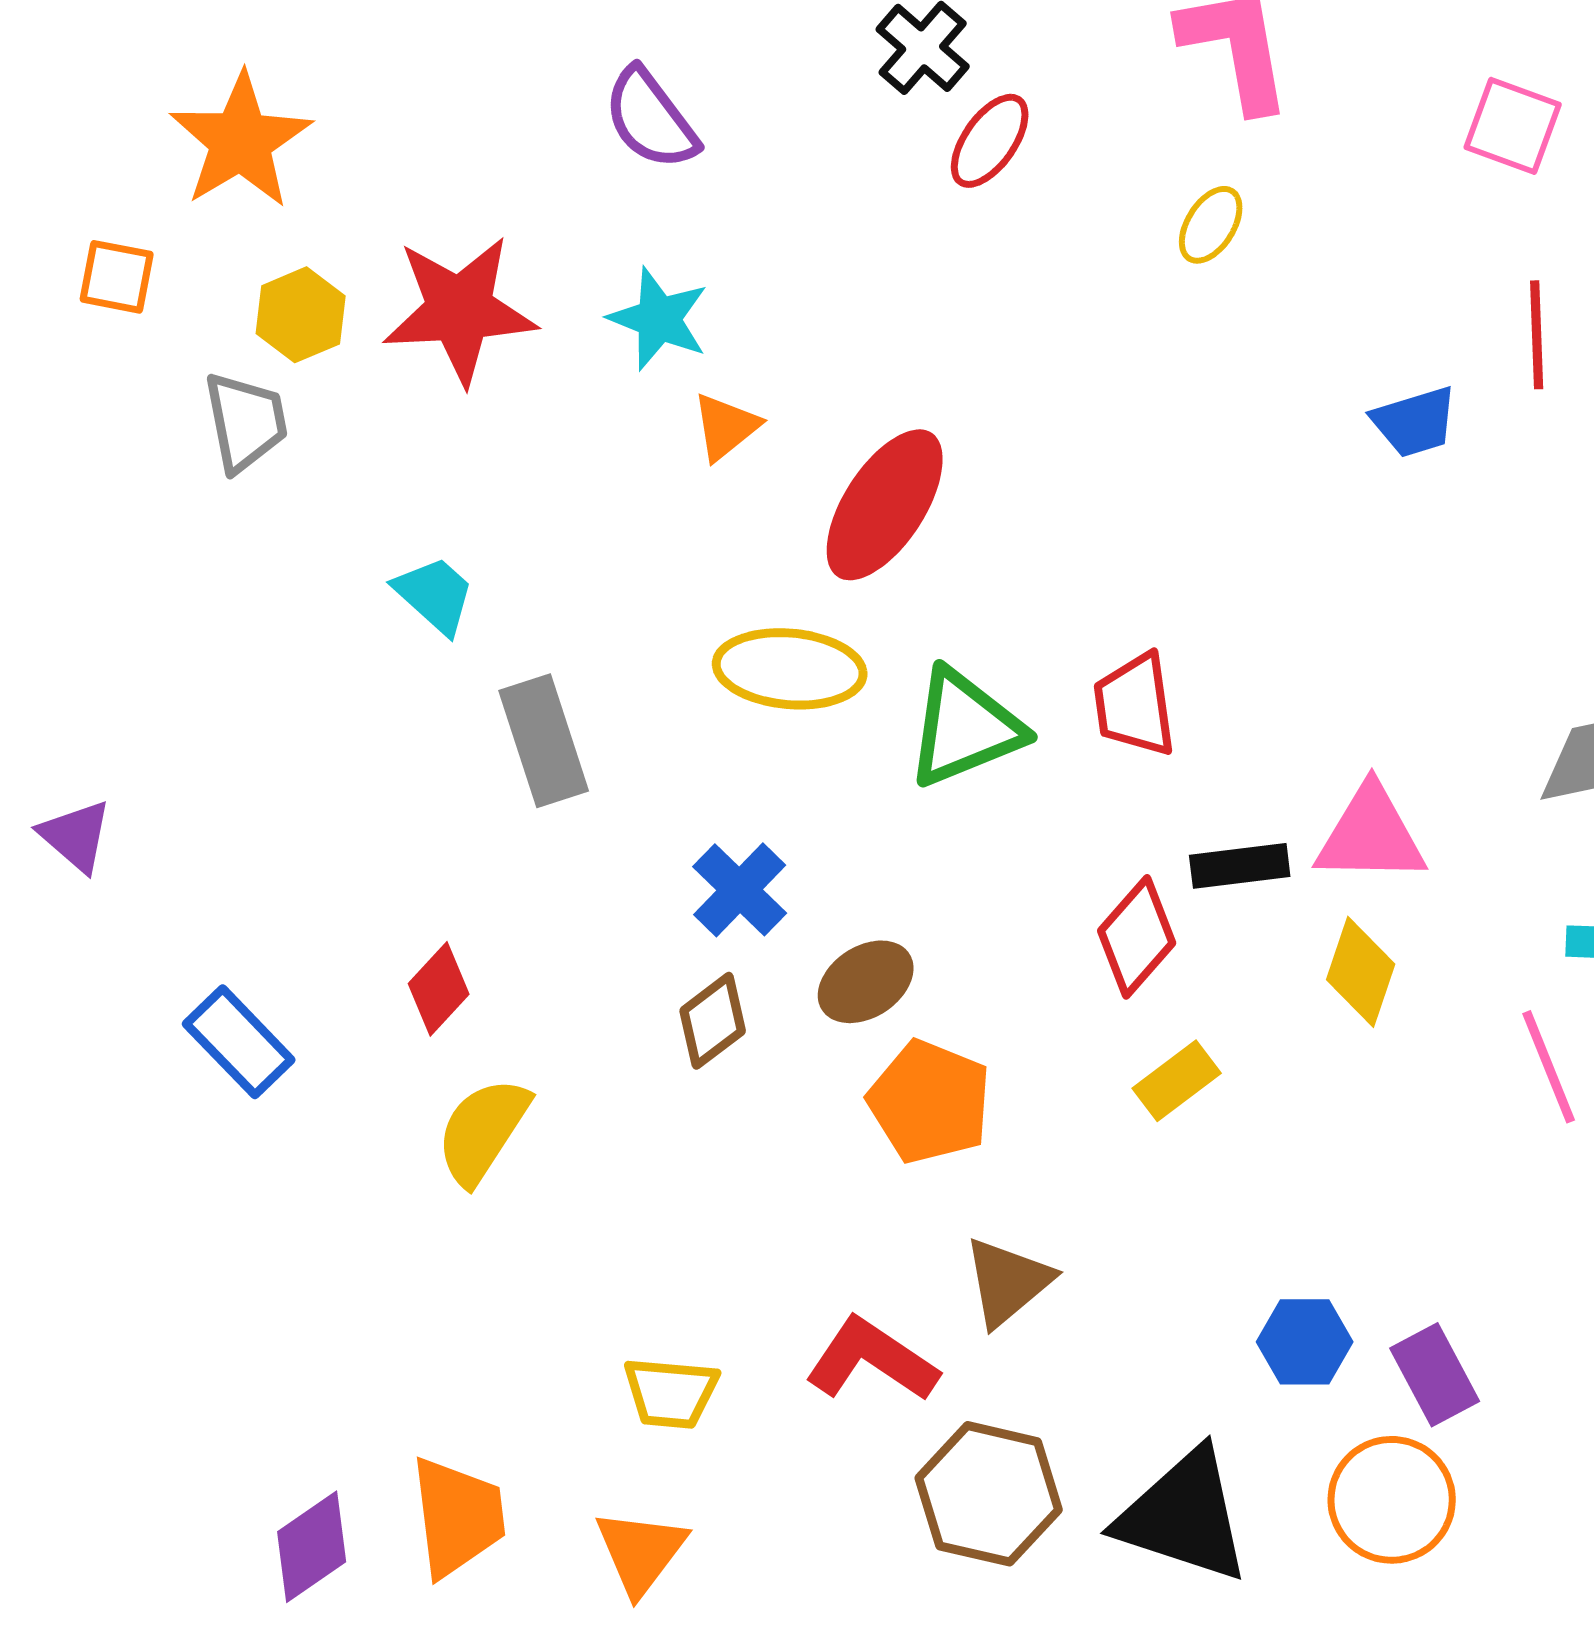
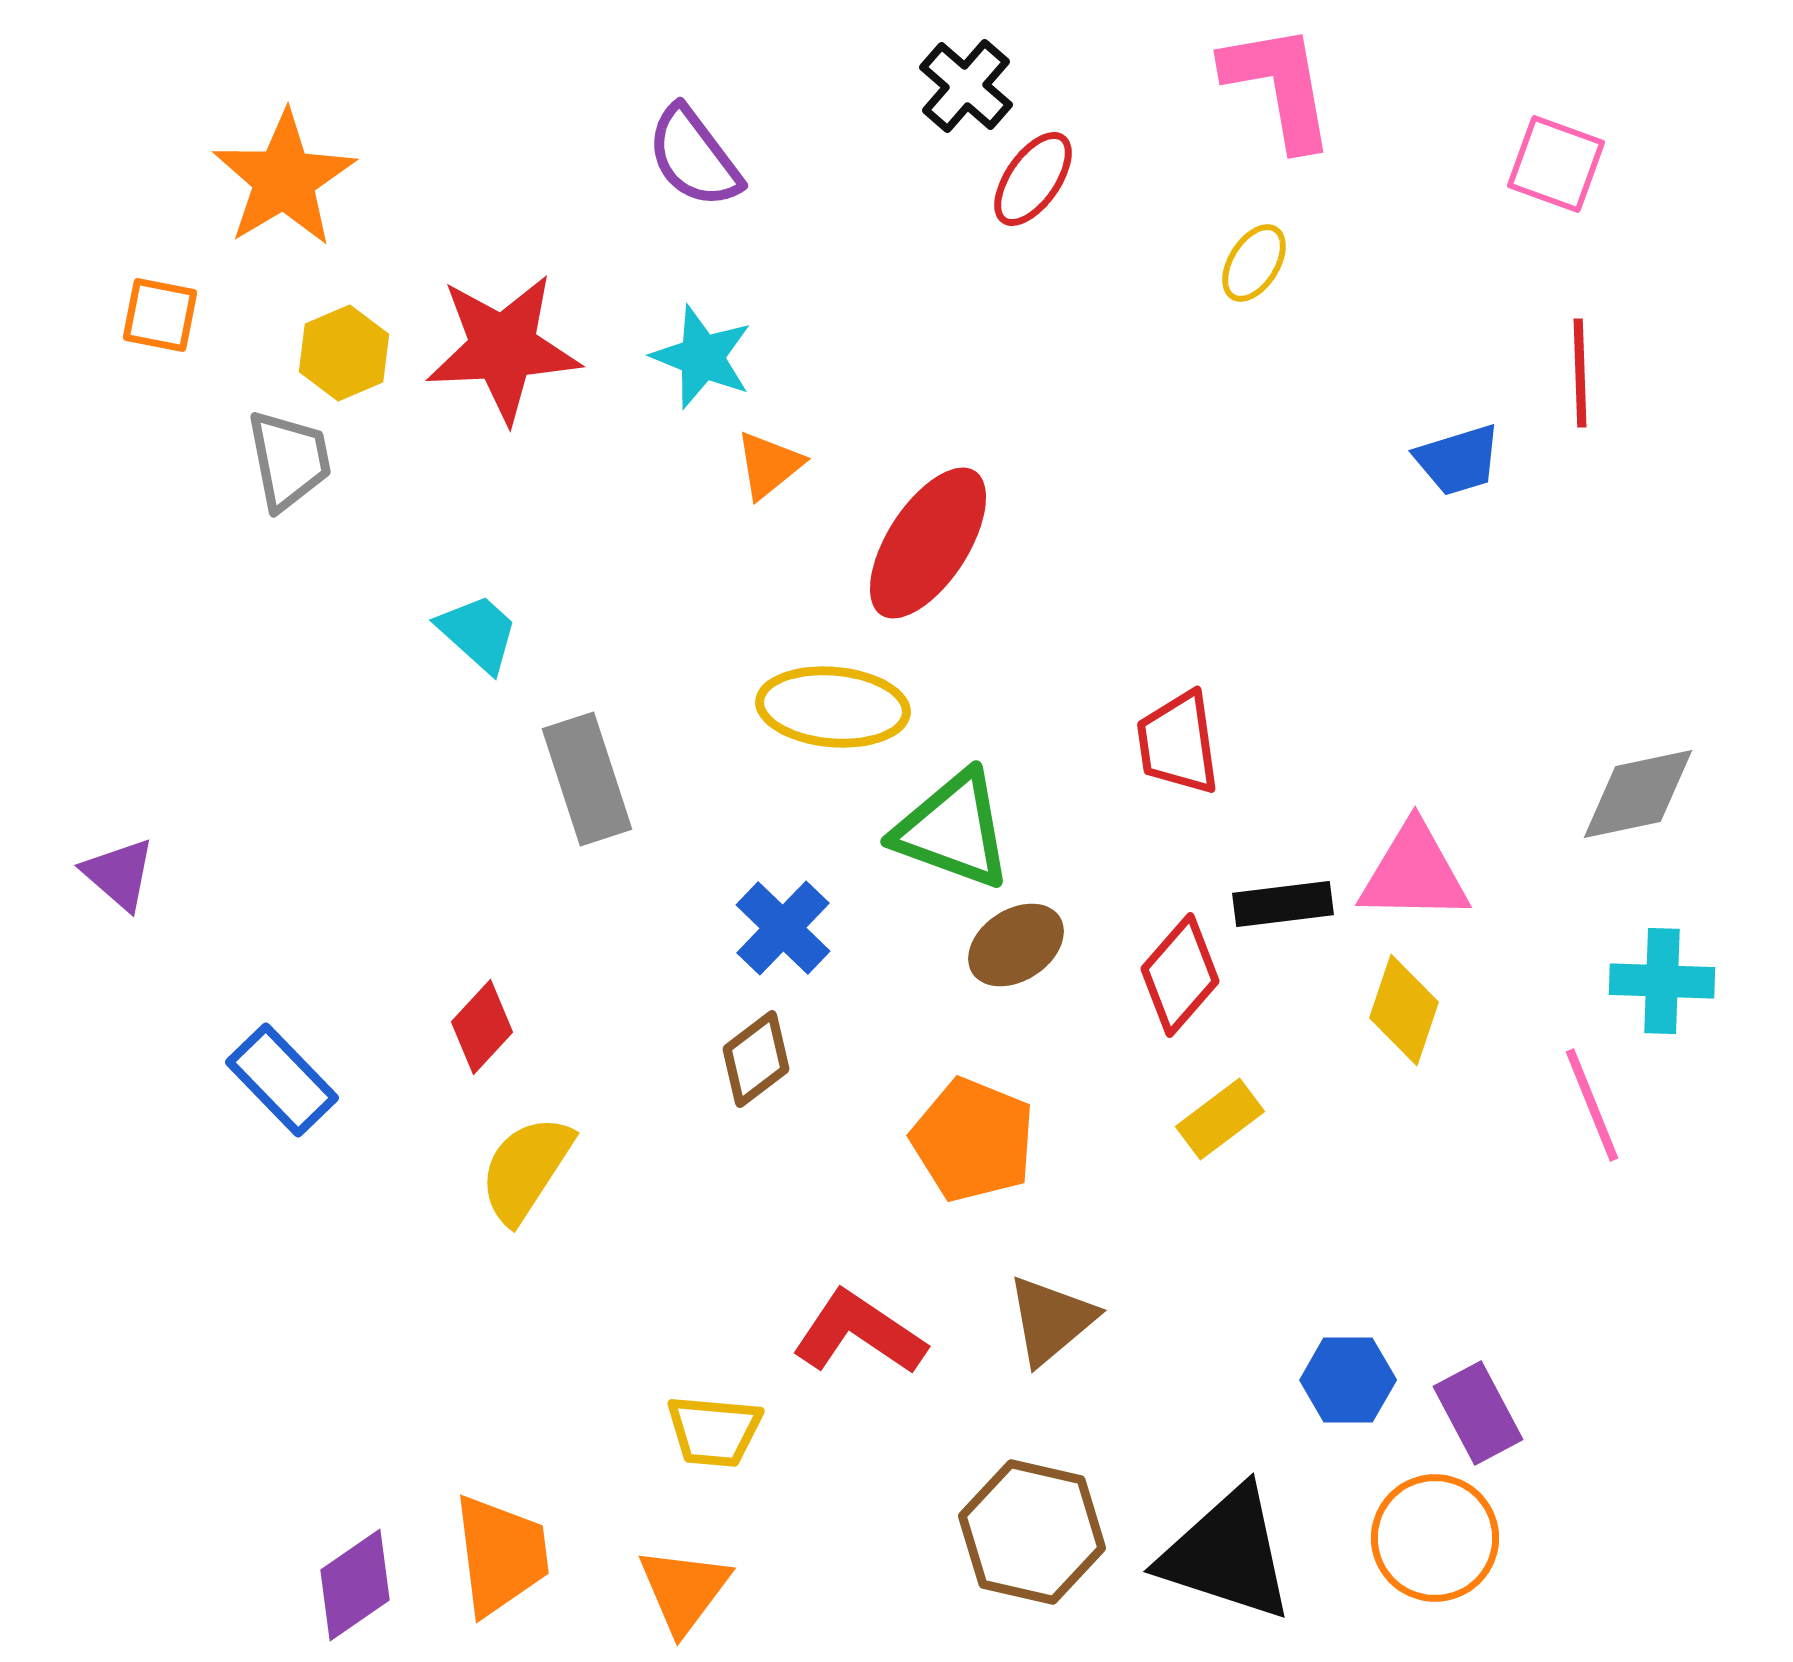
green triangle: (965, 728) -> (953, 830), moved, turned 42
brown ellipse: (866, 982) -> (1016, 945), moved
red L-shape: (872, 1360) -> (859, 1333), moved

